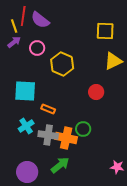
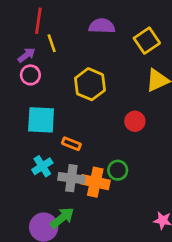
purple semicircle: (40, 20) -> (102, 26), moved, turned 144
yellow line: (14, 26) -> (52, 43), moved
yellow square: (105, 31) -> (147, 41), turned -36
pink circle: (37, 48) -> (30, 75), moved
green arrow: (60, 165) -> (62, 218), moved

